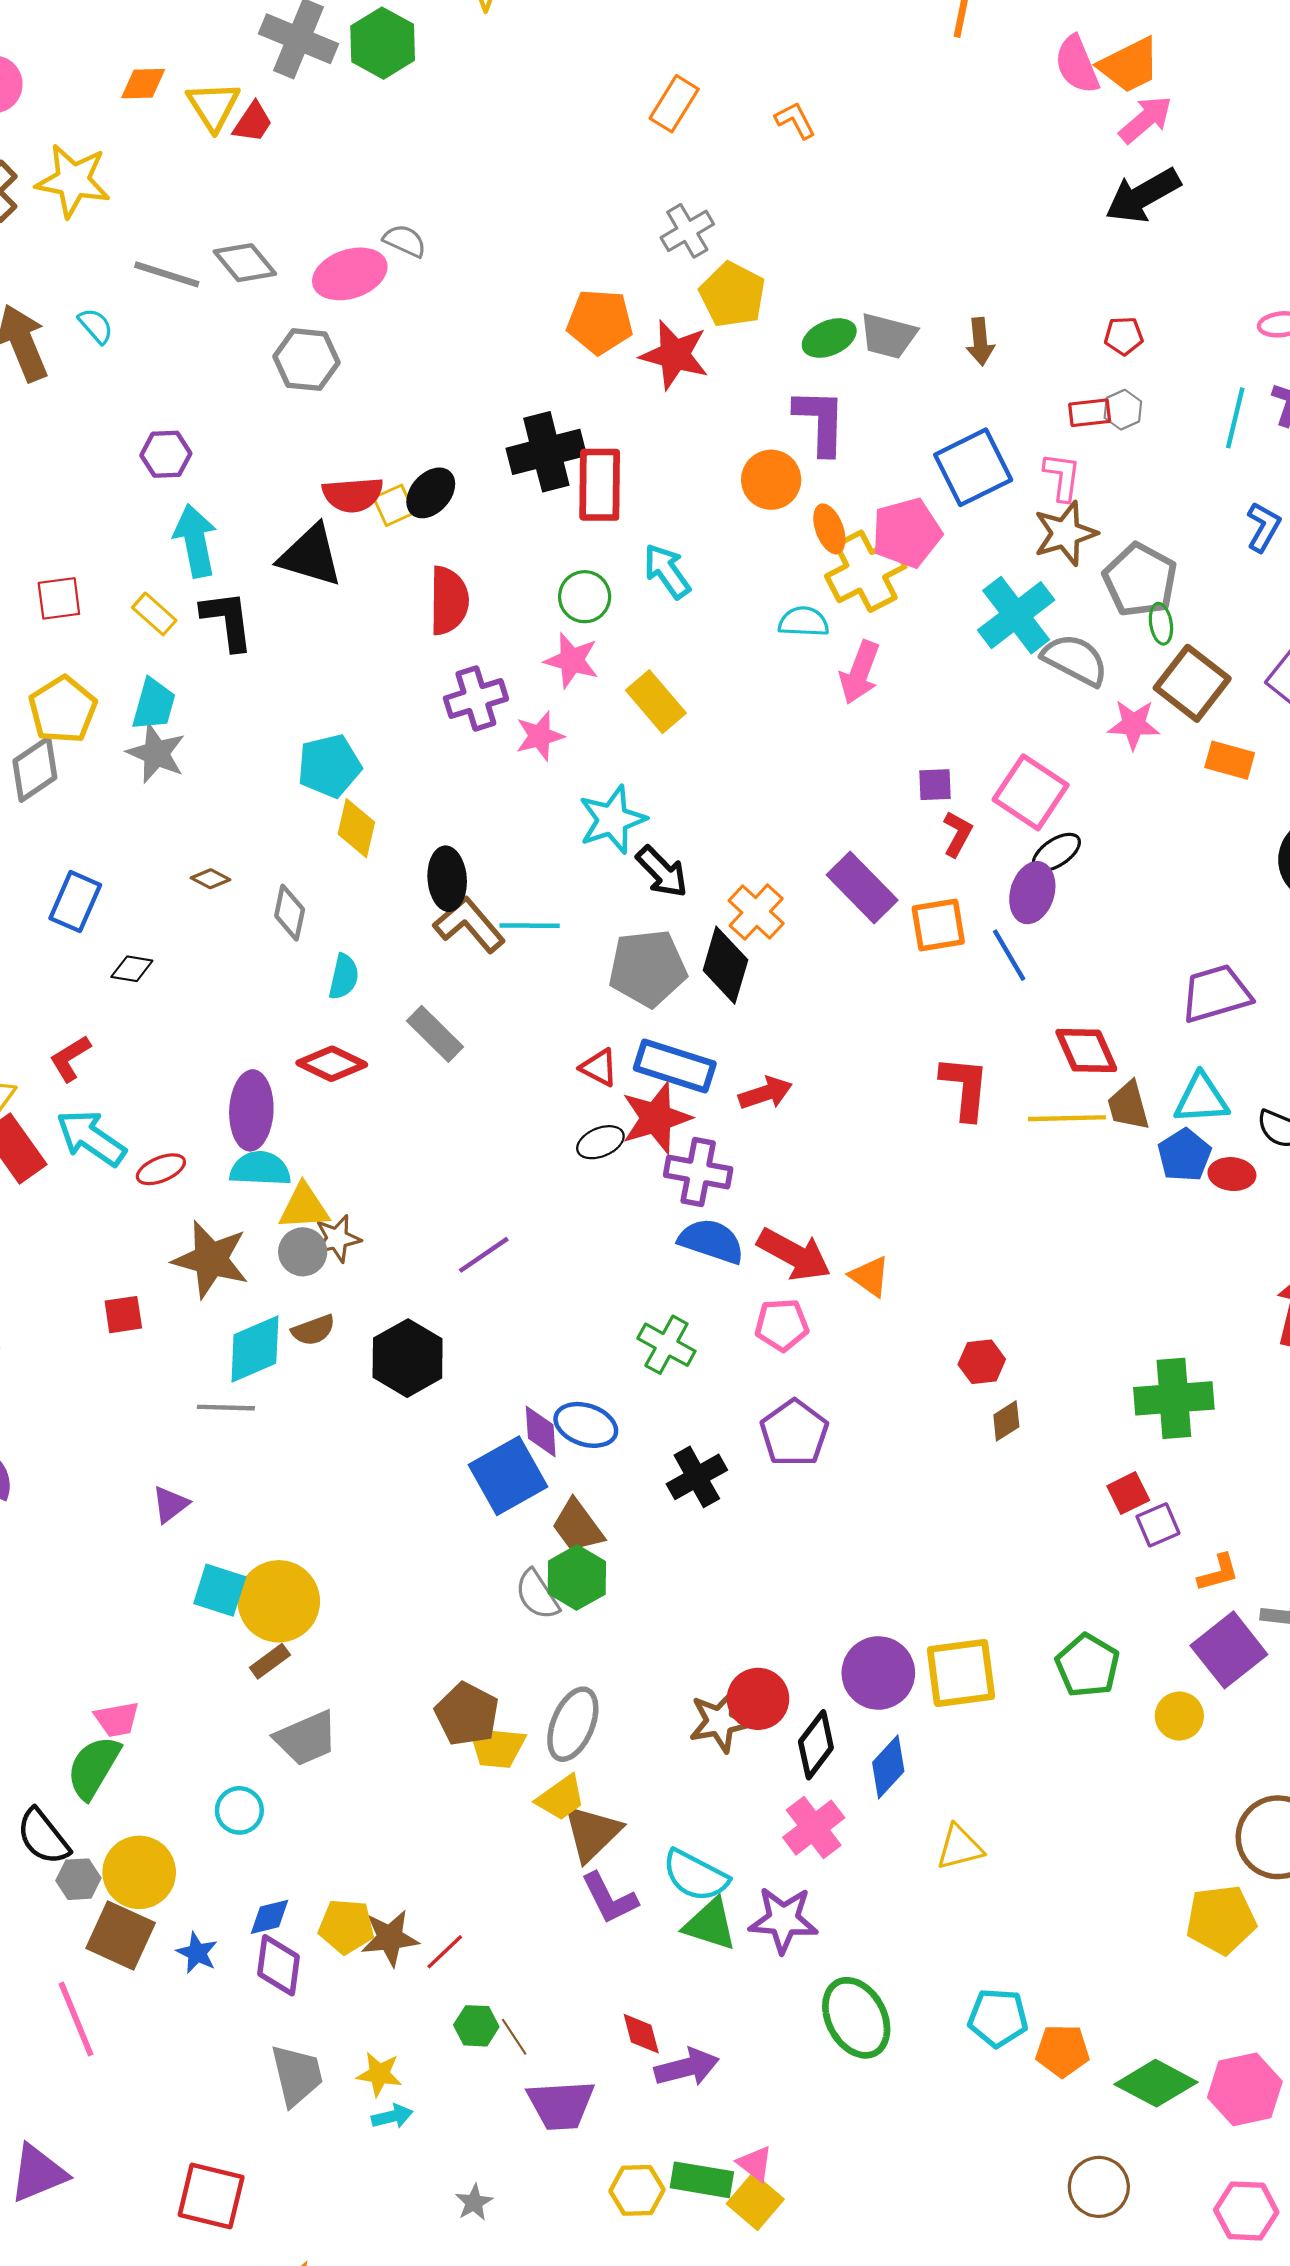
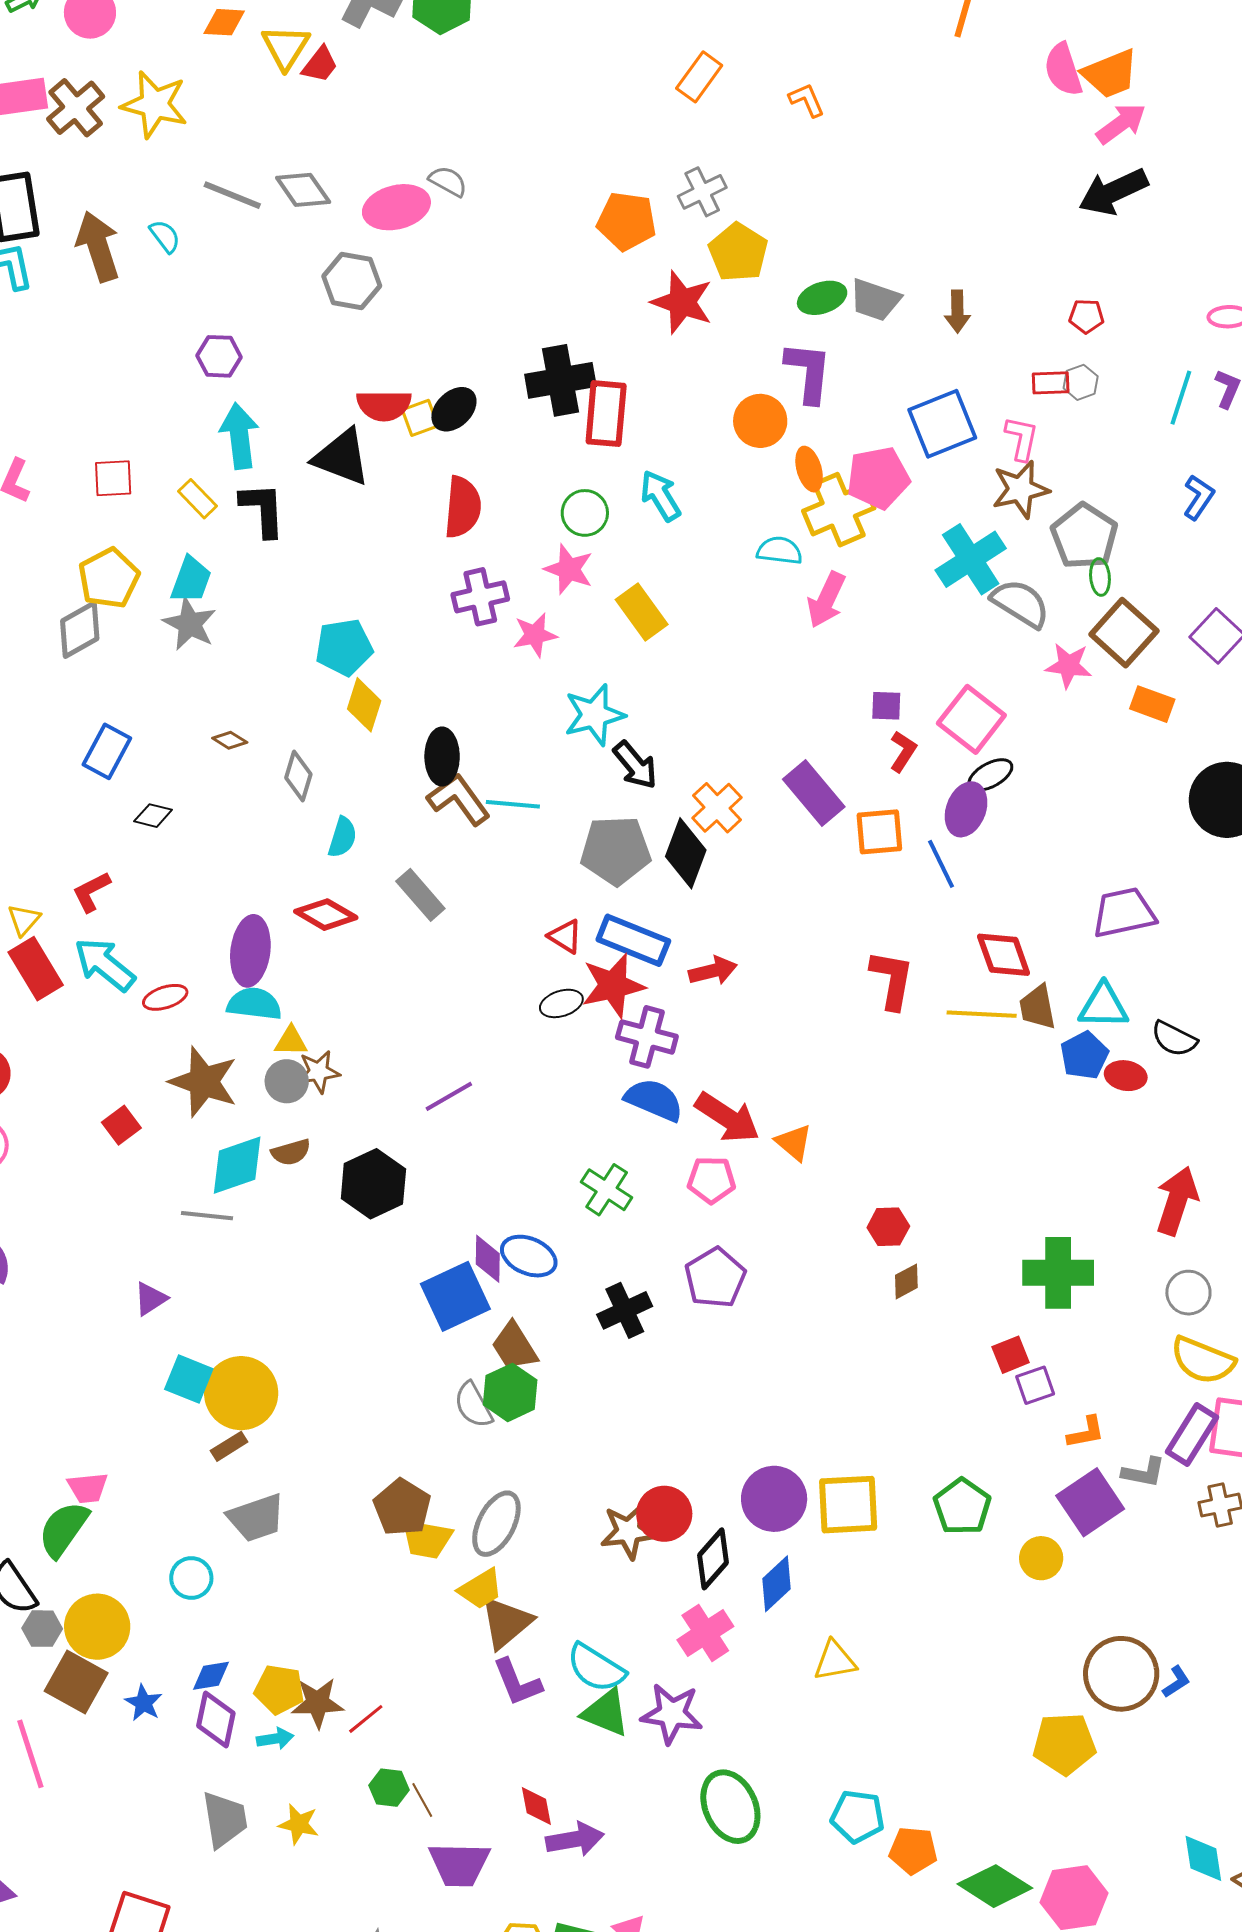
orange pentagon: (600, 322) -> (627, 221), moved
yellow triangle: (304, 1207) -> (291, 1041), size x0.7
red square: (123, 1315) -> (121, 1125), turned -33
cyan arrow: (392, 2116) -> (275, 1739), moved

